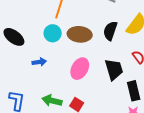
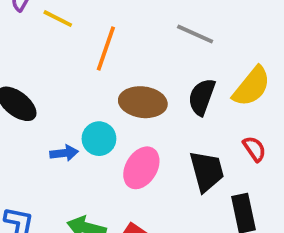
cyan circle: (53, 33) -> (99, 139), moved

